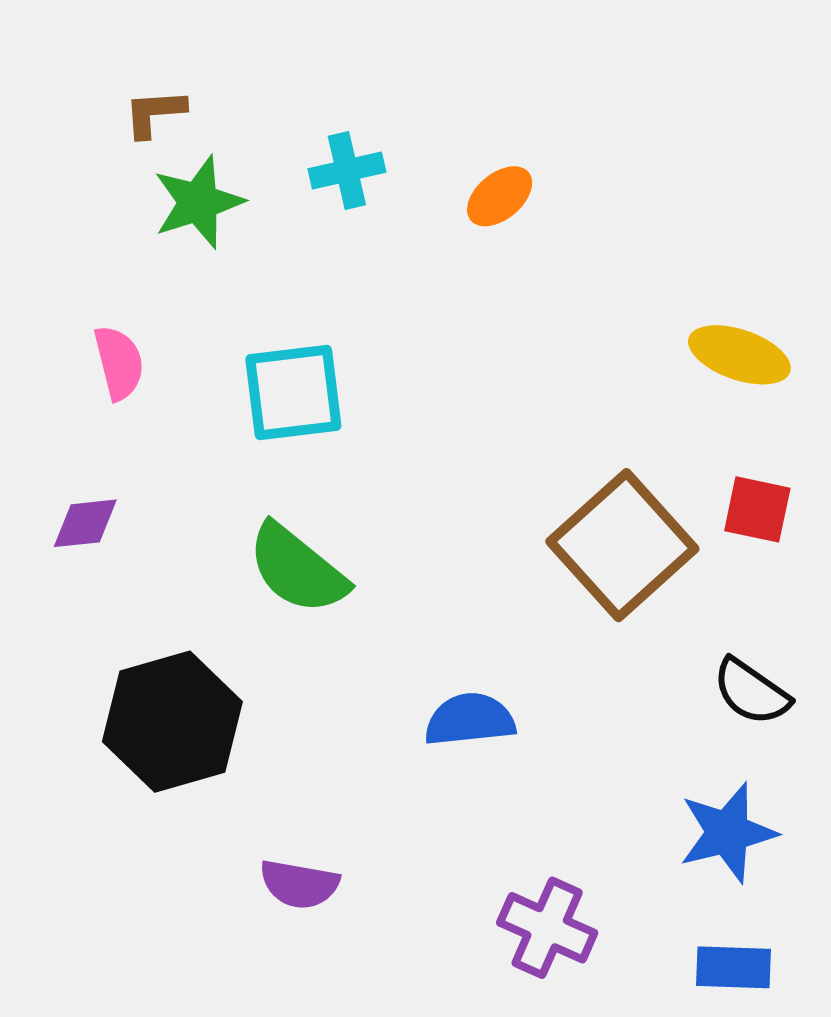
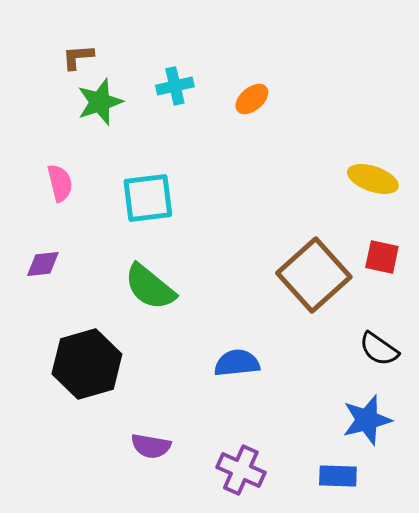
purple cross: (547, 928) -> (241, 470), moved
blue rectangle: (733, 967) -> (338, 476), moved

